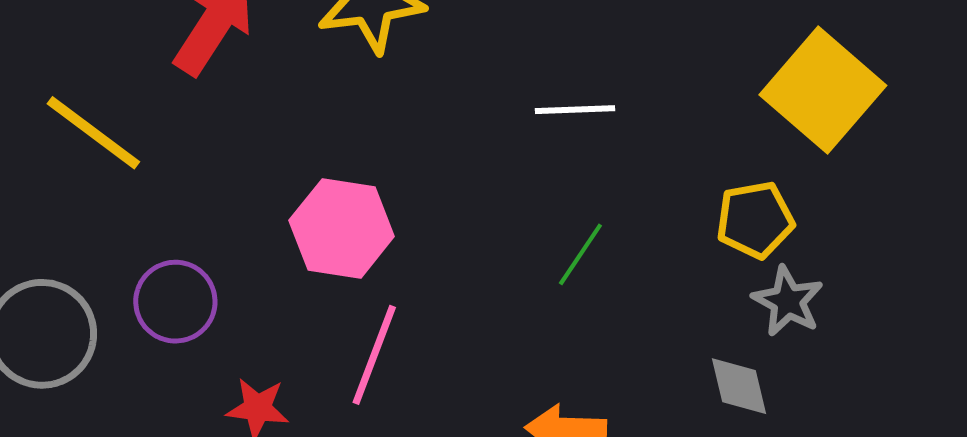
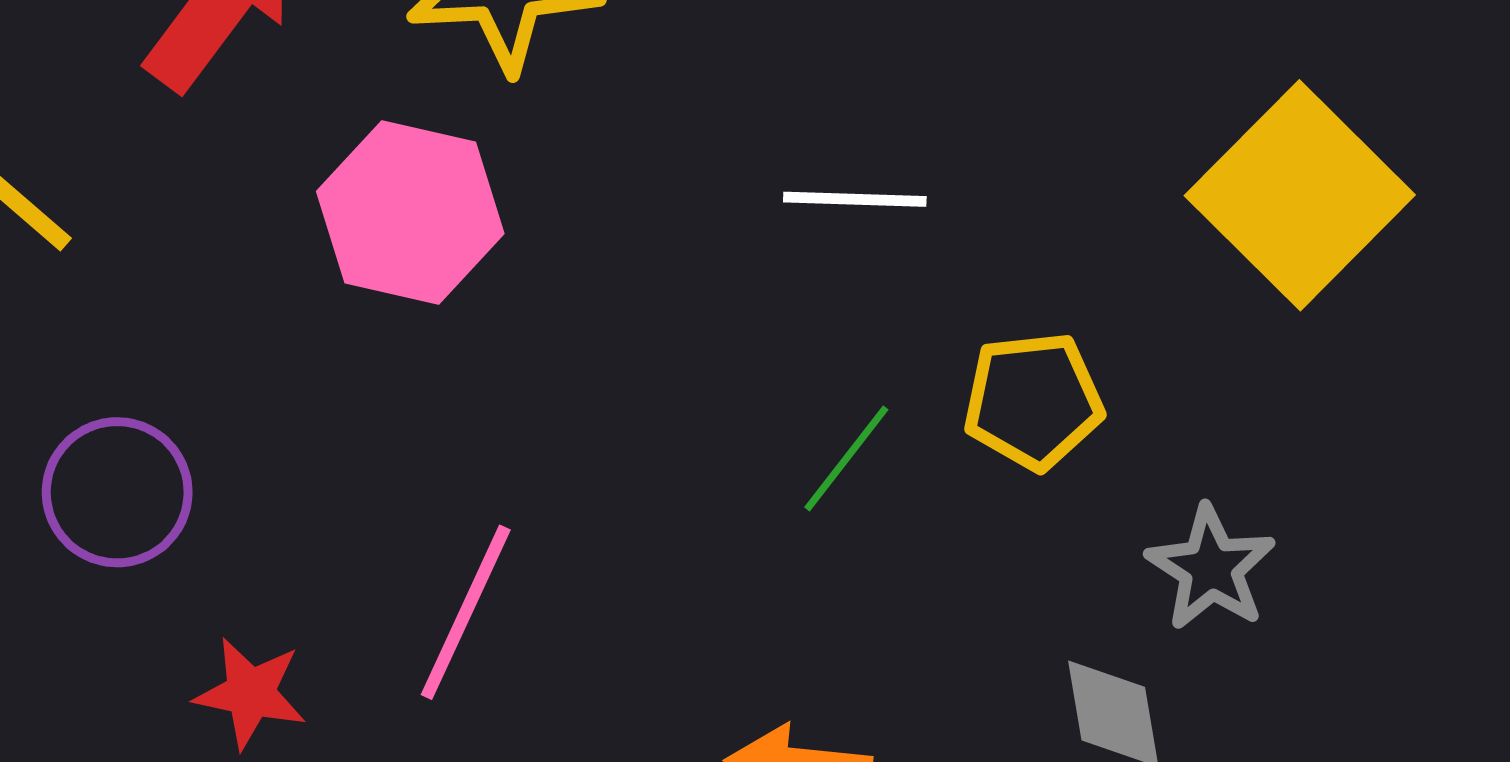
yellow pentagon: (755, 220) -> (1033, 401), moved
pink hexagon: (342, 228) -> (410, 213), moved

